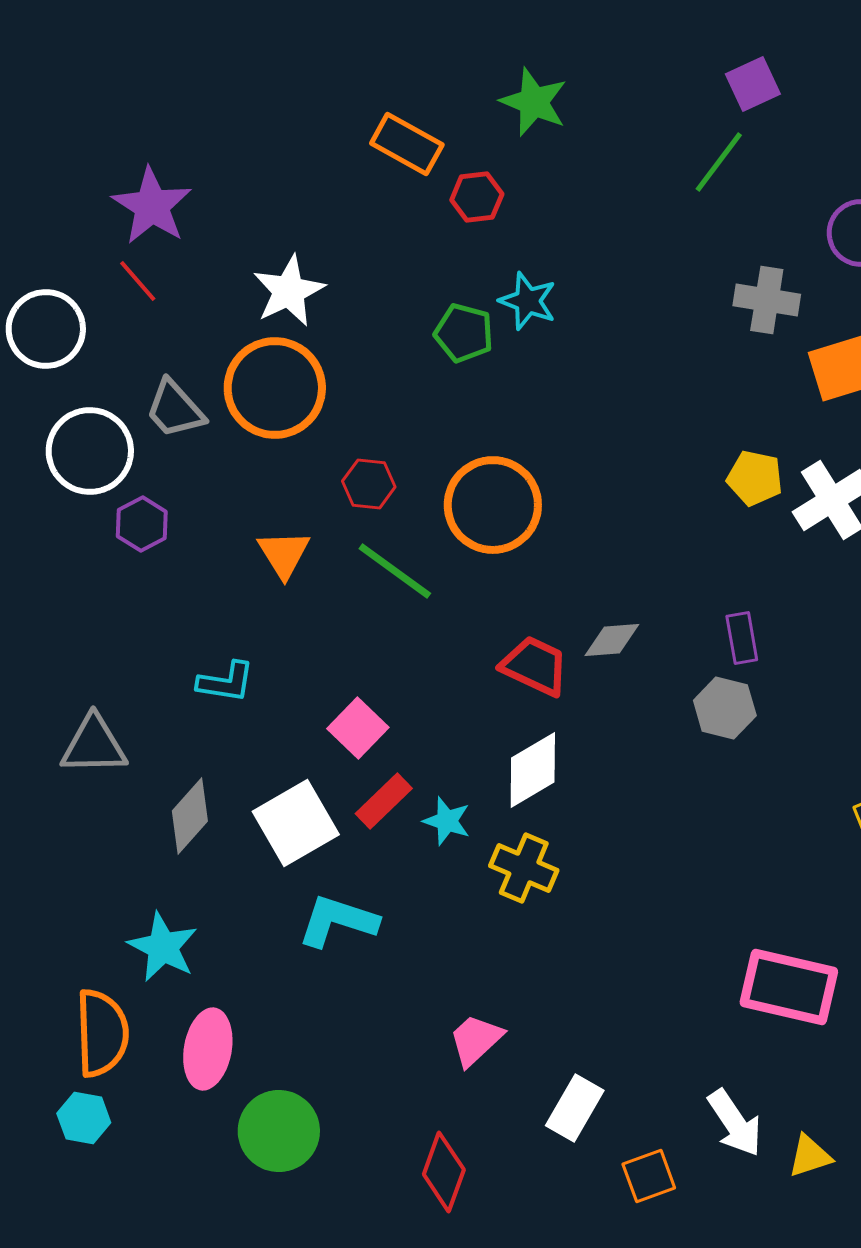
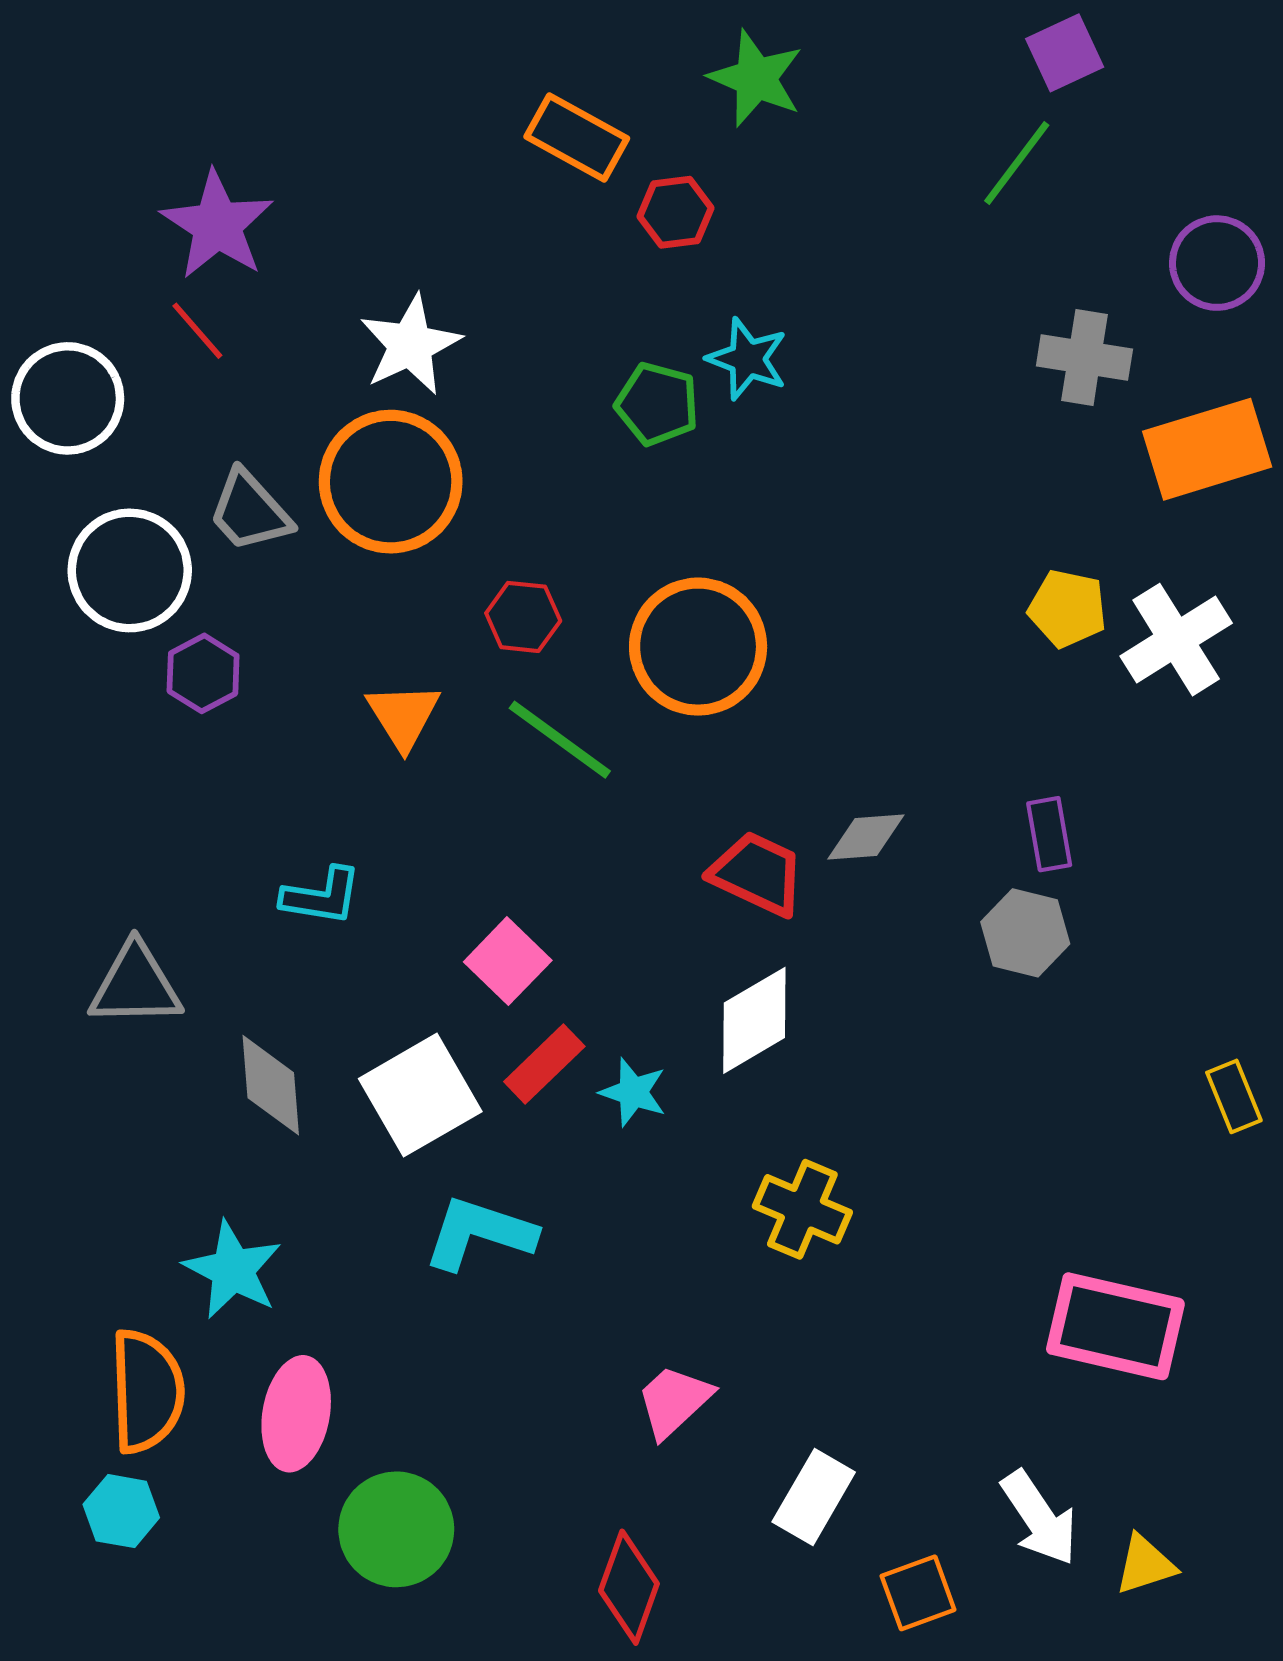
gray diamond: (190, 816) -> (271, 1085), turned -46
yellow cross: (524, 868) -> (802, 1209), moved

